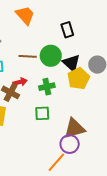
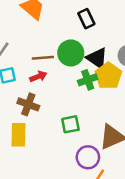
red arrow: (20, 82) -> (38, 77), moved
green cross: (47, 87) -> (88, 80), moved
purple circle: (70, 144) -> (88, 157), moved

